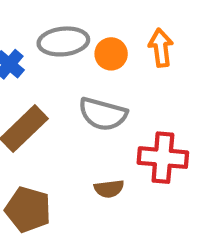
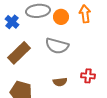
red cross: (163, 158) -> (88, 76), moved, size x0.6

